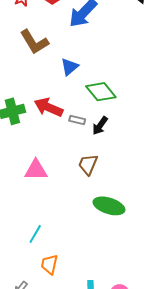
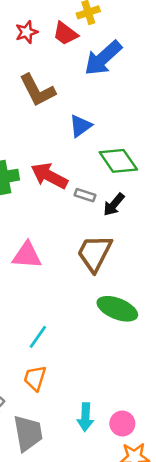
brown trapezoid: (88, 164) -> (95, 253), size x1.4
cyan line: (35, 234) -> (38, 337), moved

